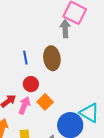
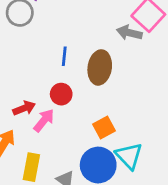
gray arrow: (65, 29) -> (129, 33), turned -90
orange square: (45, 102) -> (104, 127), moved

